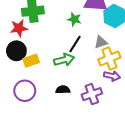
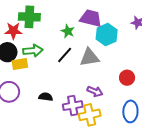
gray triangle: (101, 42) -> (89, 57), size x1.5
yellow cross: (109, 58) -> (90, 115), moved
green arrow: (64, 60) -> (33, 51), moved

